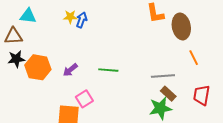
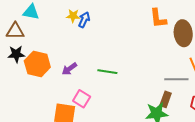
gray line: (163, 76) -> (176, 79), moved
brown rectangle: (168, 94) -> (166, 99), turned 63
pink square: (84, 99) -> (82, 99), turned -30

